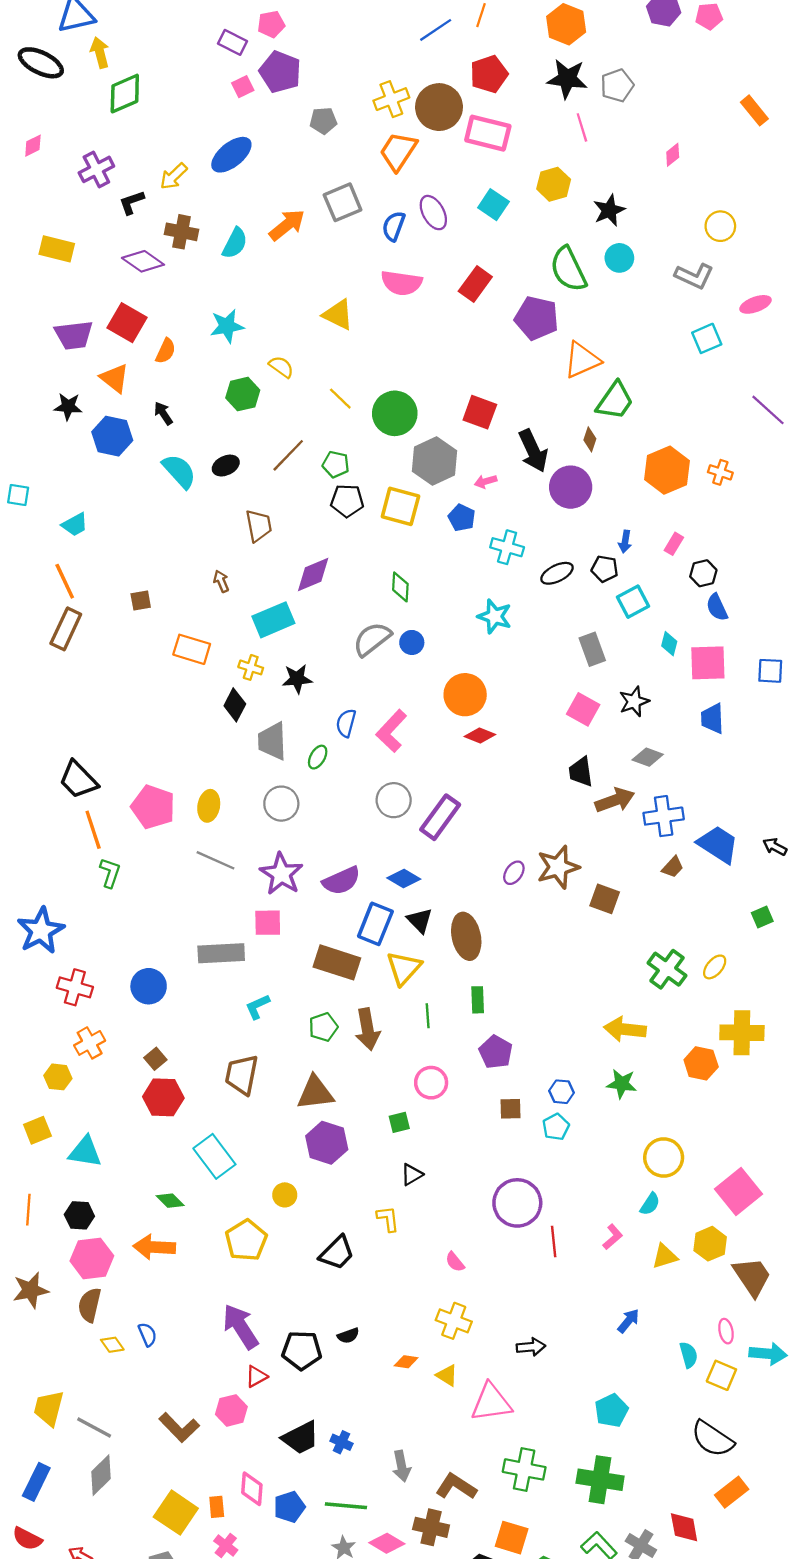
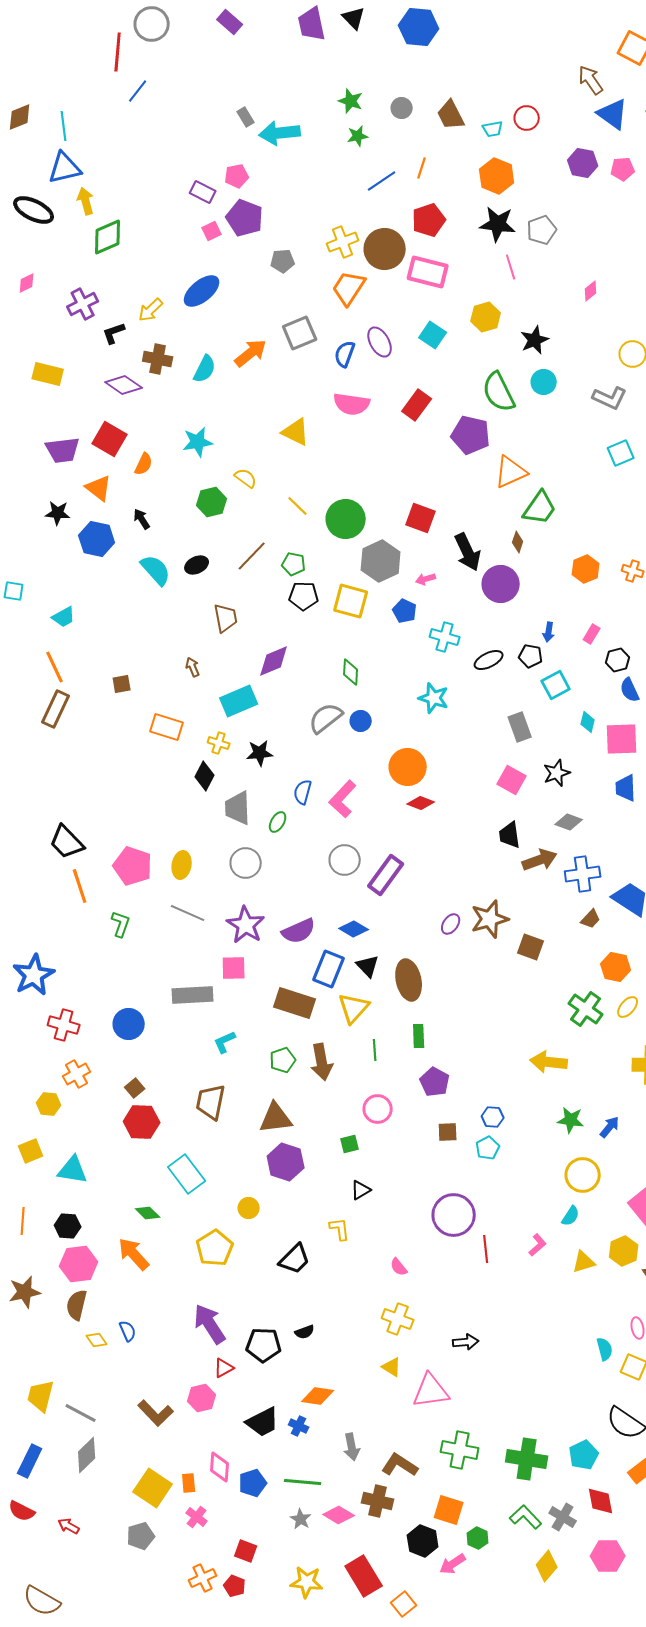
orange hexagon: (667, 470) -> (586, 569), size x0.7
green L-shape: (110, 873) -> (121, 924), moved
orange hexagon: (701, 1063) -> (616, 967), moved
green star: (622, 1084) -> (571, 1120), moved
orange arrow: (154, 1247) -> (134, 1254), turned 45
blue arrow: (628, 1321) -> (610, 1127), moved
orange diamond: (406, 1362) -> (318, 1396), moved, size x1.5
cyan pentagon: (611, 1410) -> (584, 1455), moved

